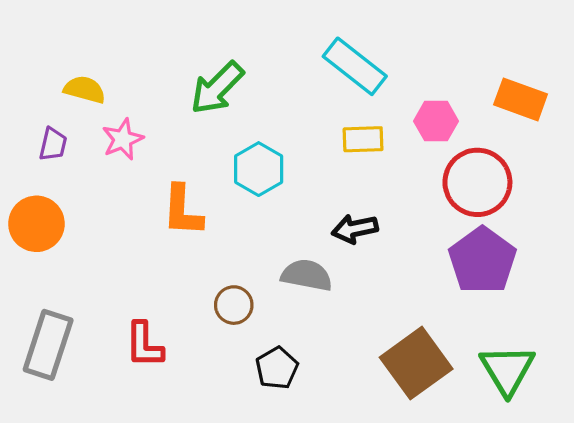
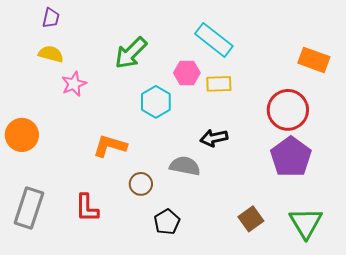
pink hexagon: (436, 121) -> (187, 73), moved
purple trapezoid: (53, 144) -> (51, 18), moved
orange L-shape: (182, 211) -> (110, 146), moved, turned 104
brown square: (416, 363) -> (251, 219), size x0.6

